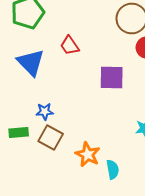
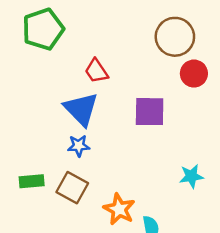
blue triangle: (31, 62) -> (81, 109), moved
blue star: (45, 112) -> (79, 146), moved

